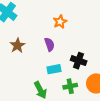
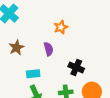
cyan rectangle: (54, 69) -> (33, 74), moved

